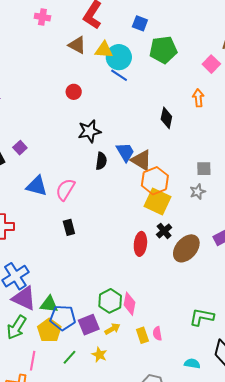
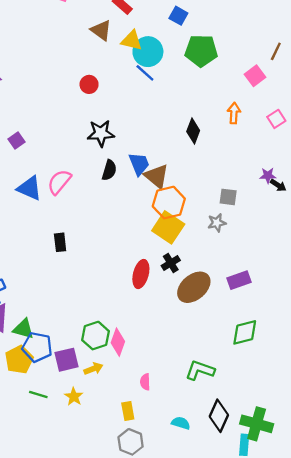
pink semicircle: (65, 190) -> (59, 182), moved
yellow rectangle: (142, 335) -> (128, 411), moved
green line: (70, 357) -> (38, 394), turned 56

